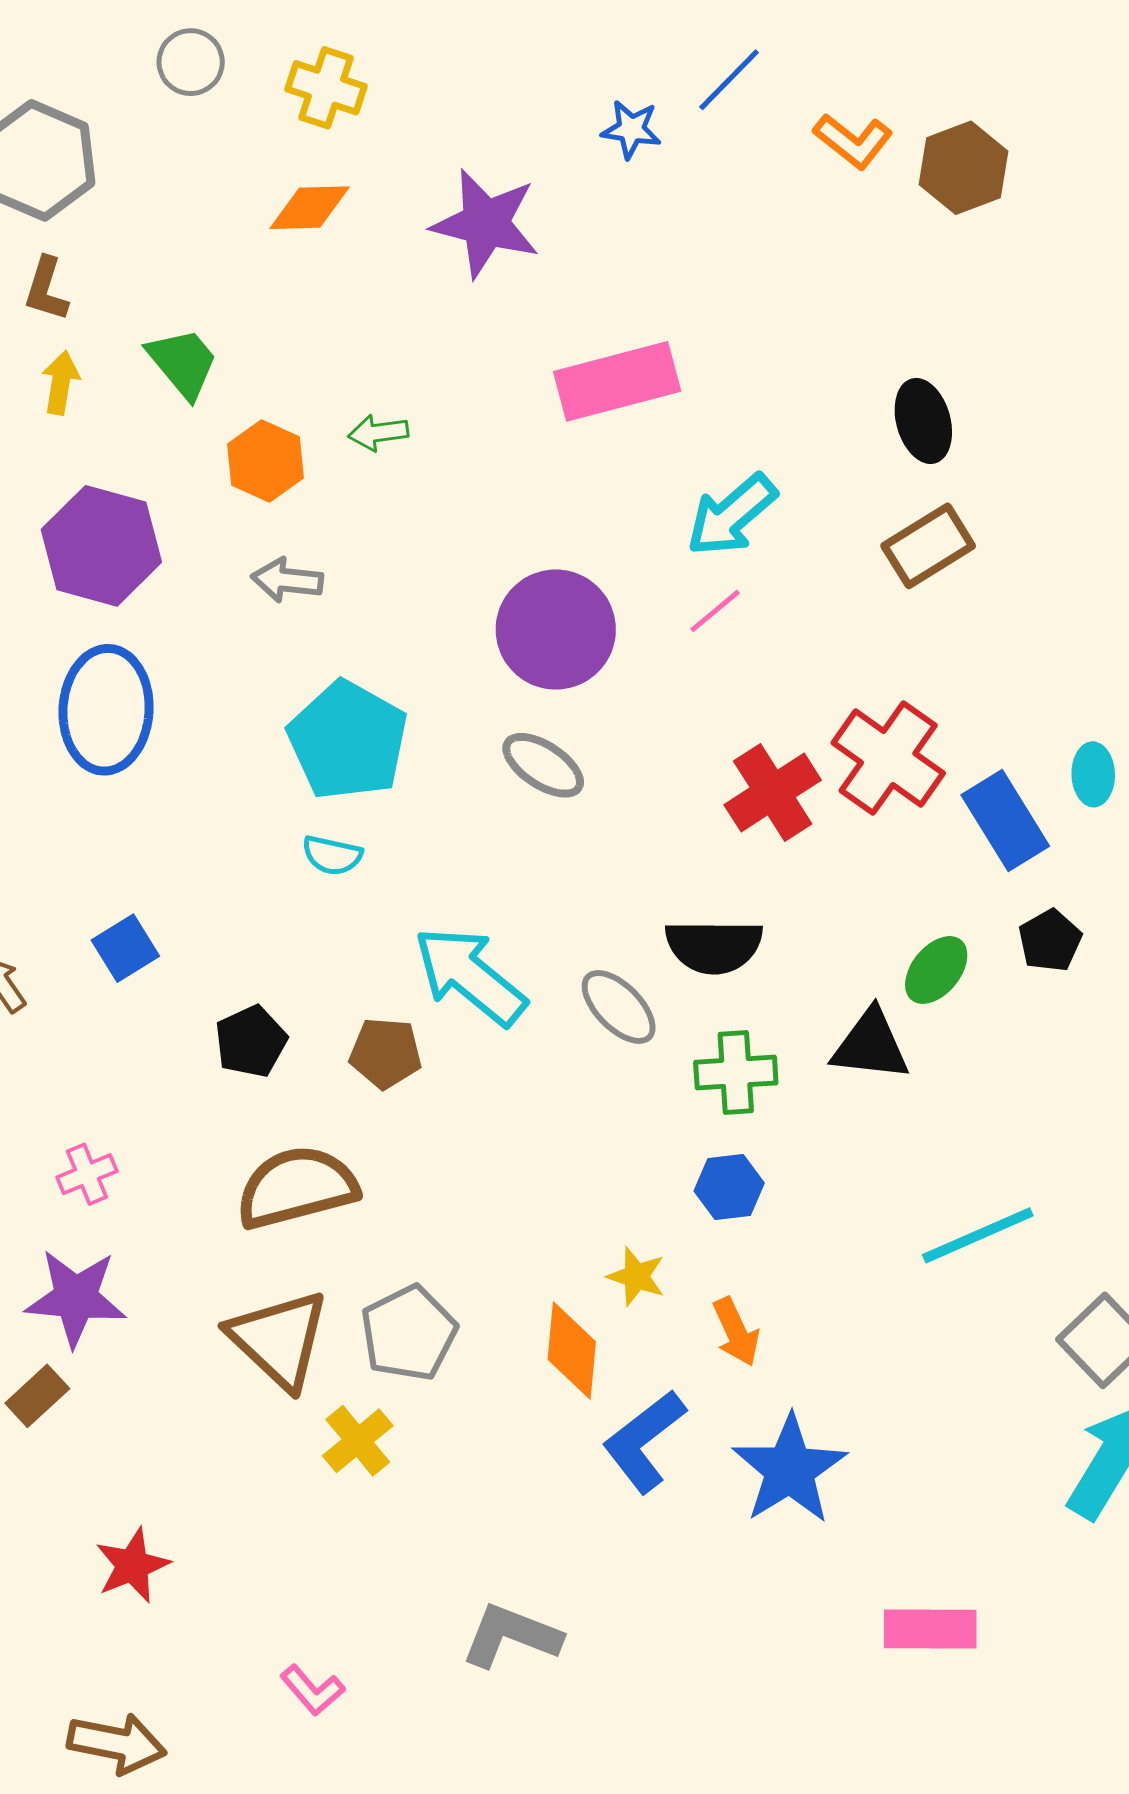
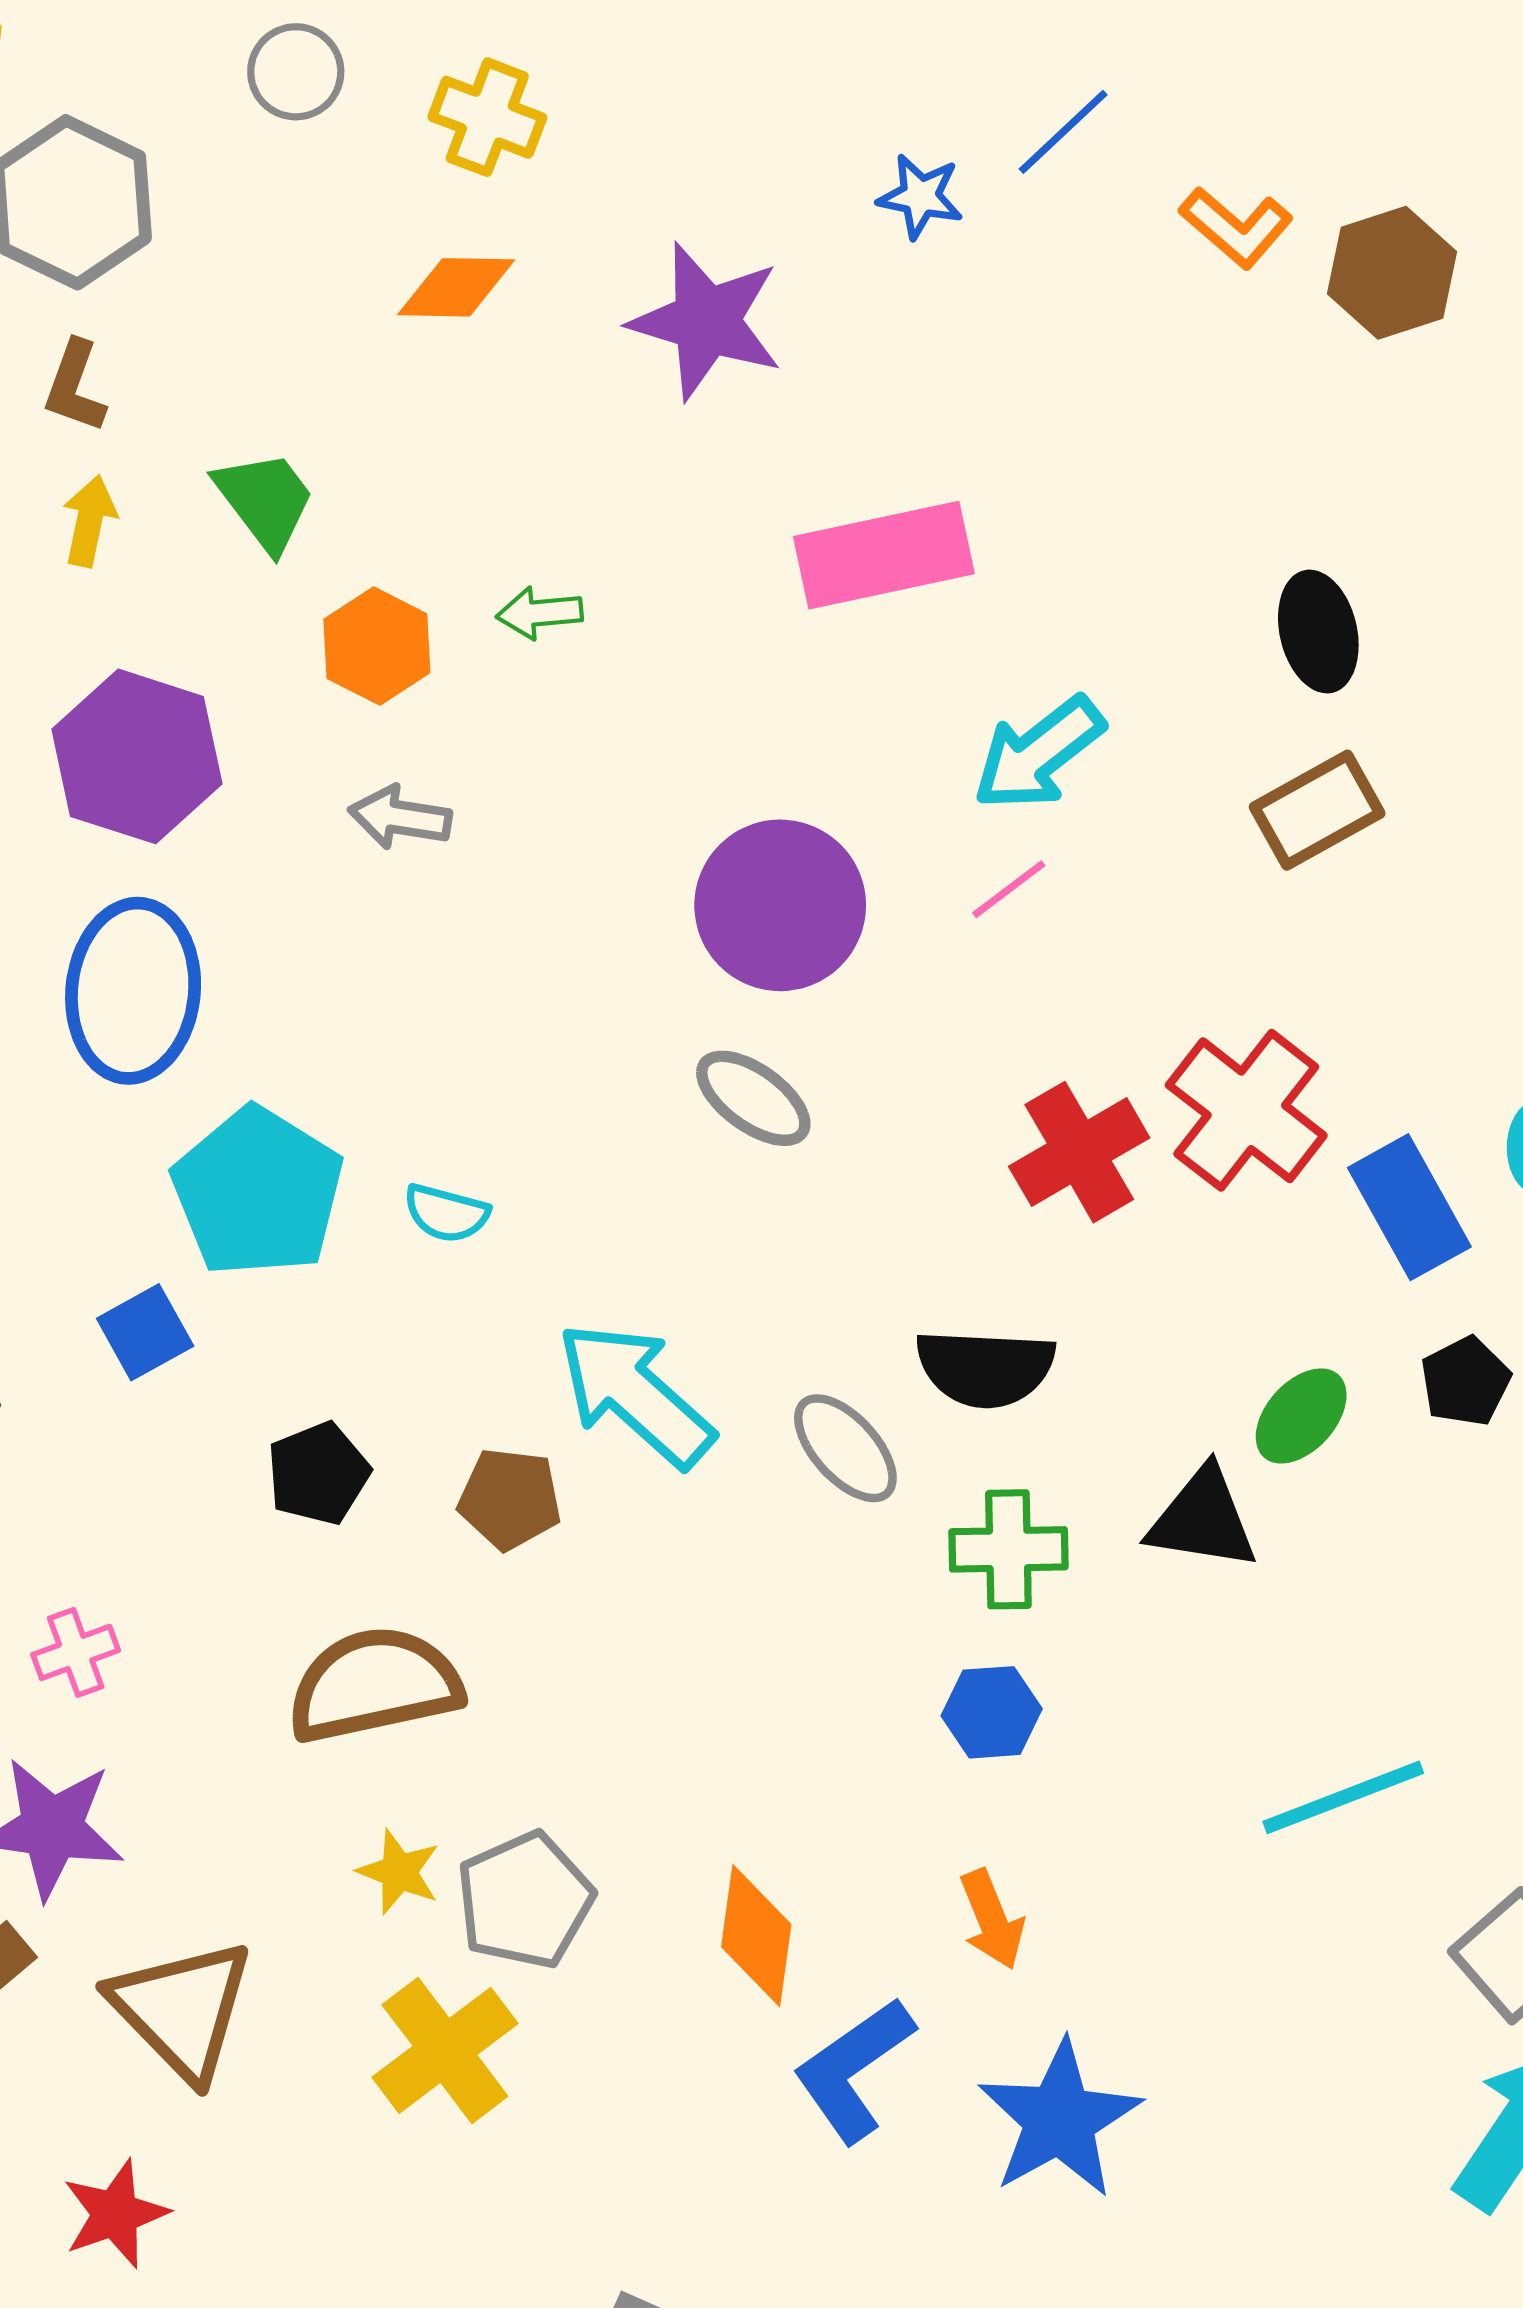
cyan pentagon: (348, 740) -> (258, 1192), moved
yellow star: (636, 1276) -> (399, 1872), moved
brown triangle: (279, 1339) -> (182, 2009), moved
yellow cross: (358, 1441) -> (445, 2050), size x1.4

